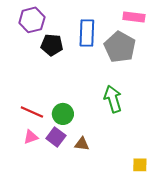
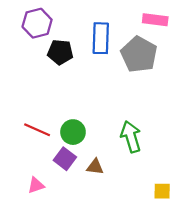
green arrow: (113, 99) -> (131, 137), moved
pink triangle: (31, 137) -> (36, 185), moved

